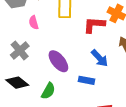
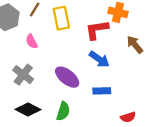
blue arrow: (100, 58) -> (99, 59), moved

